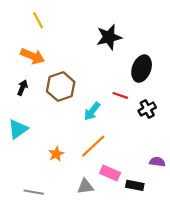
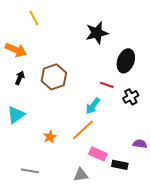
orange arrow: (33, 56) -> (16, 50), moved
cyan arrow: (92, 111) -> (93, 106), moved
gray triangle: (85, 186) -> (81, 175), moved

